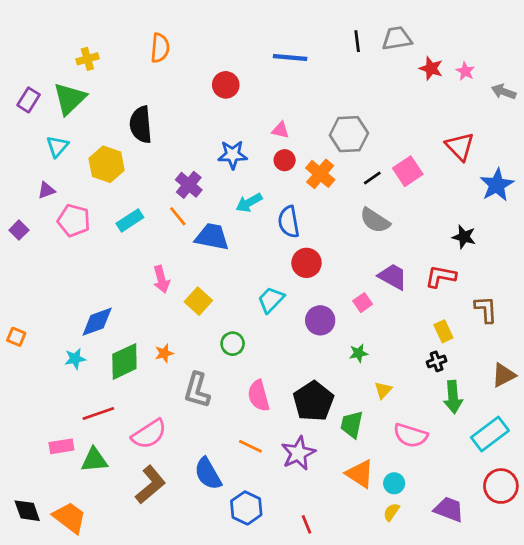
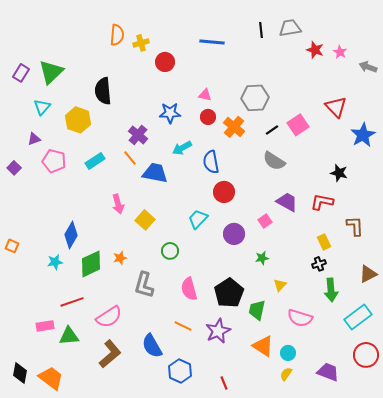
yellow cross: (87, 59) -> (141, 43), moved
blue diamond: (97, 322) -> (71, 235), turned -40
black diamond: (27, 511) -> (20, 373), turned 30

